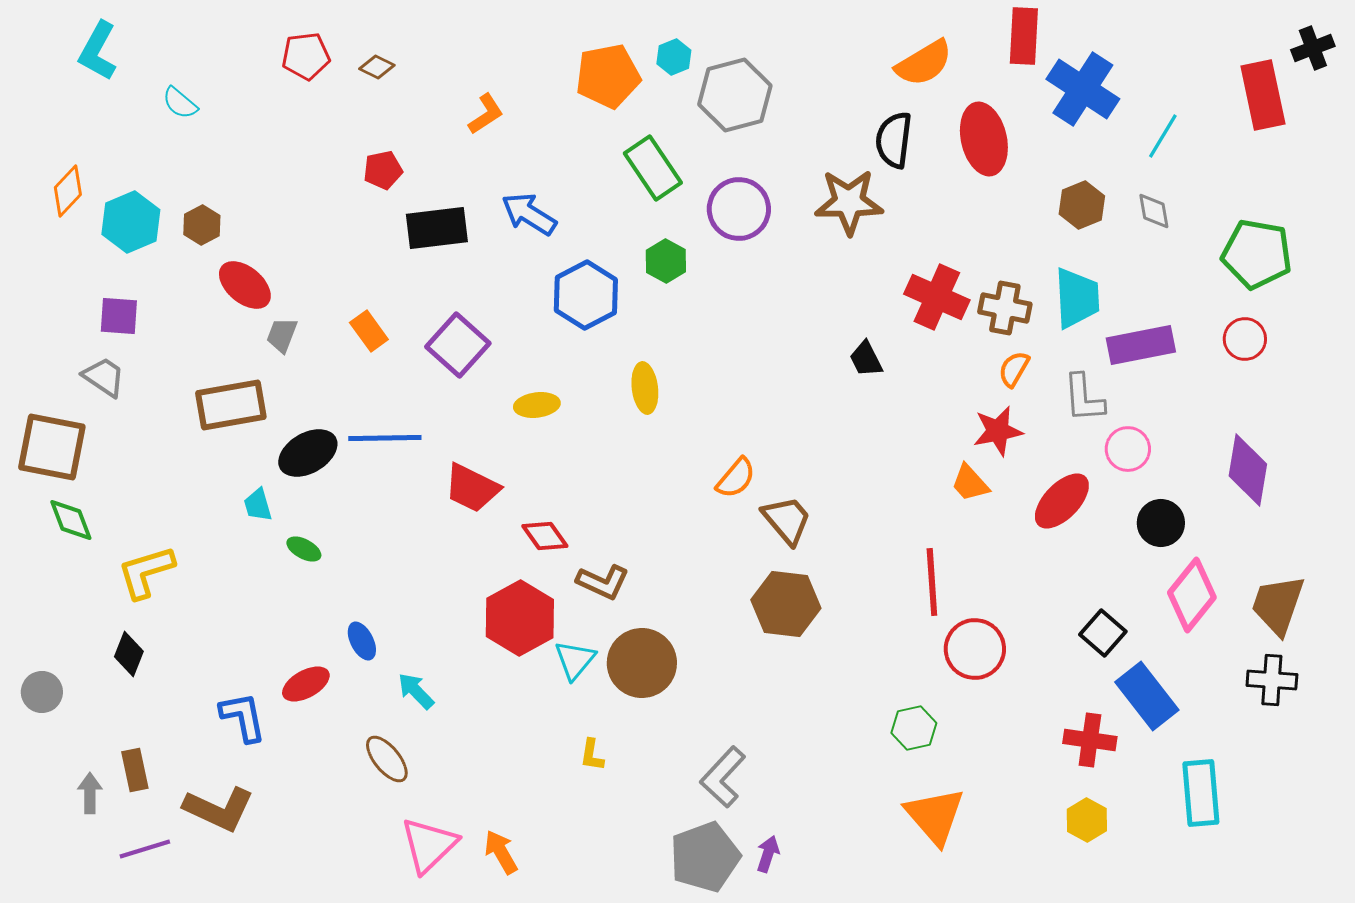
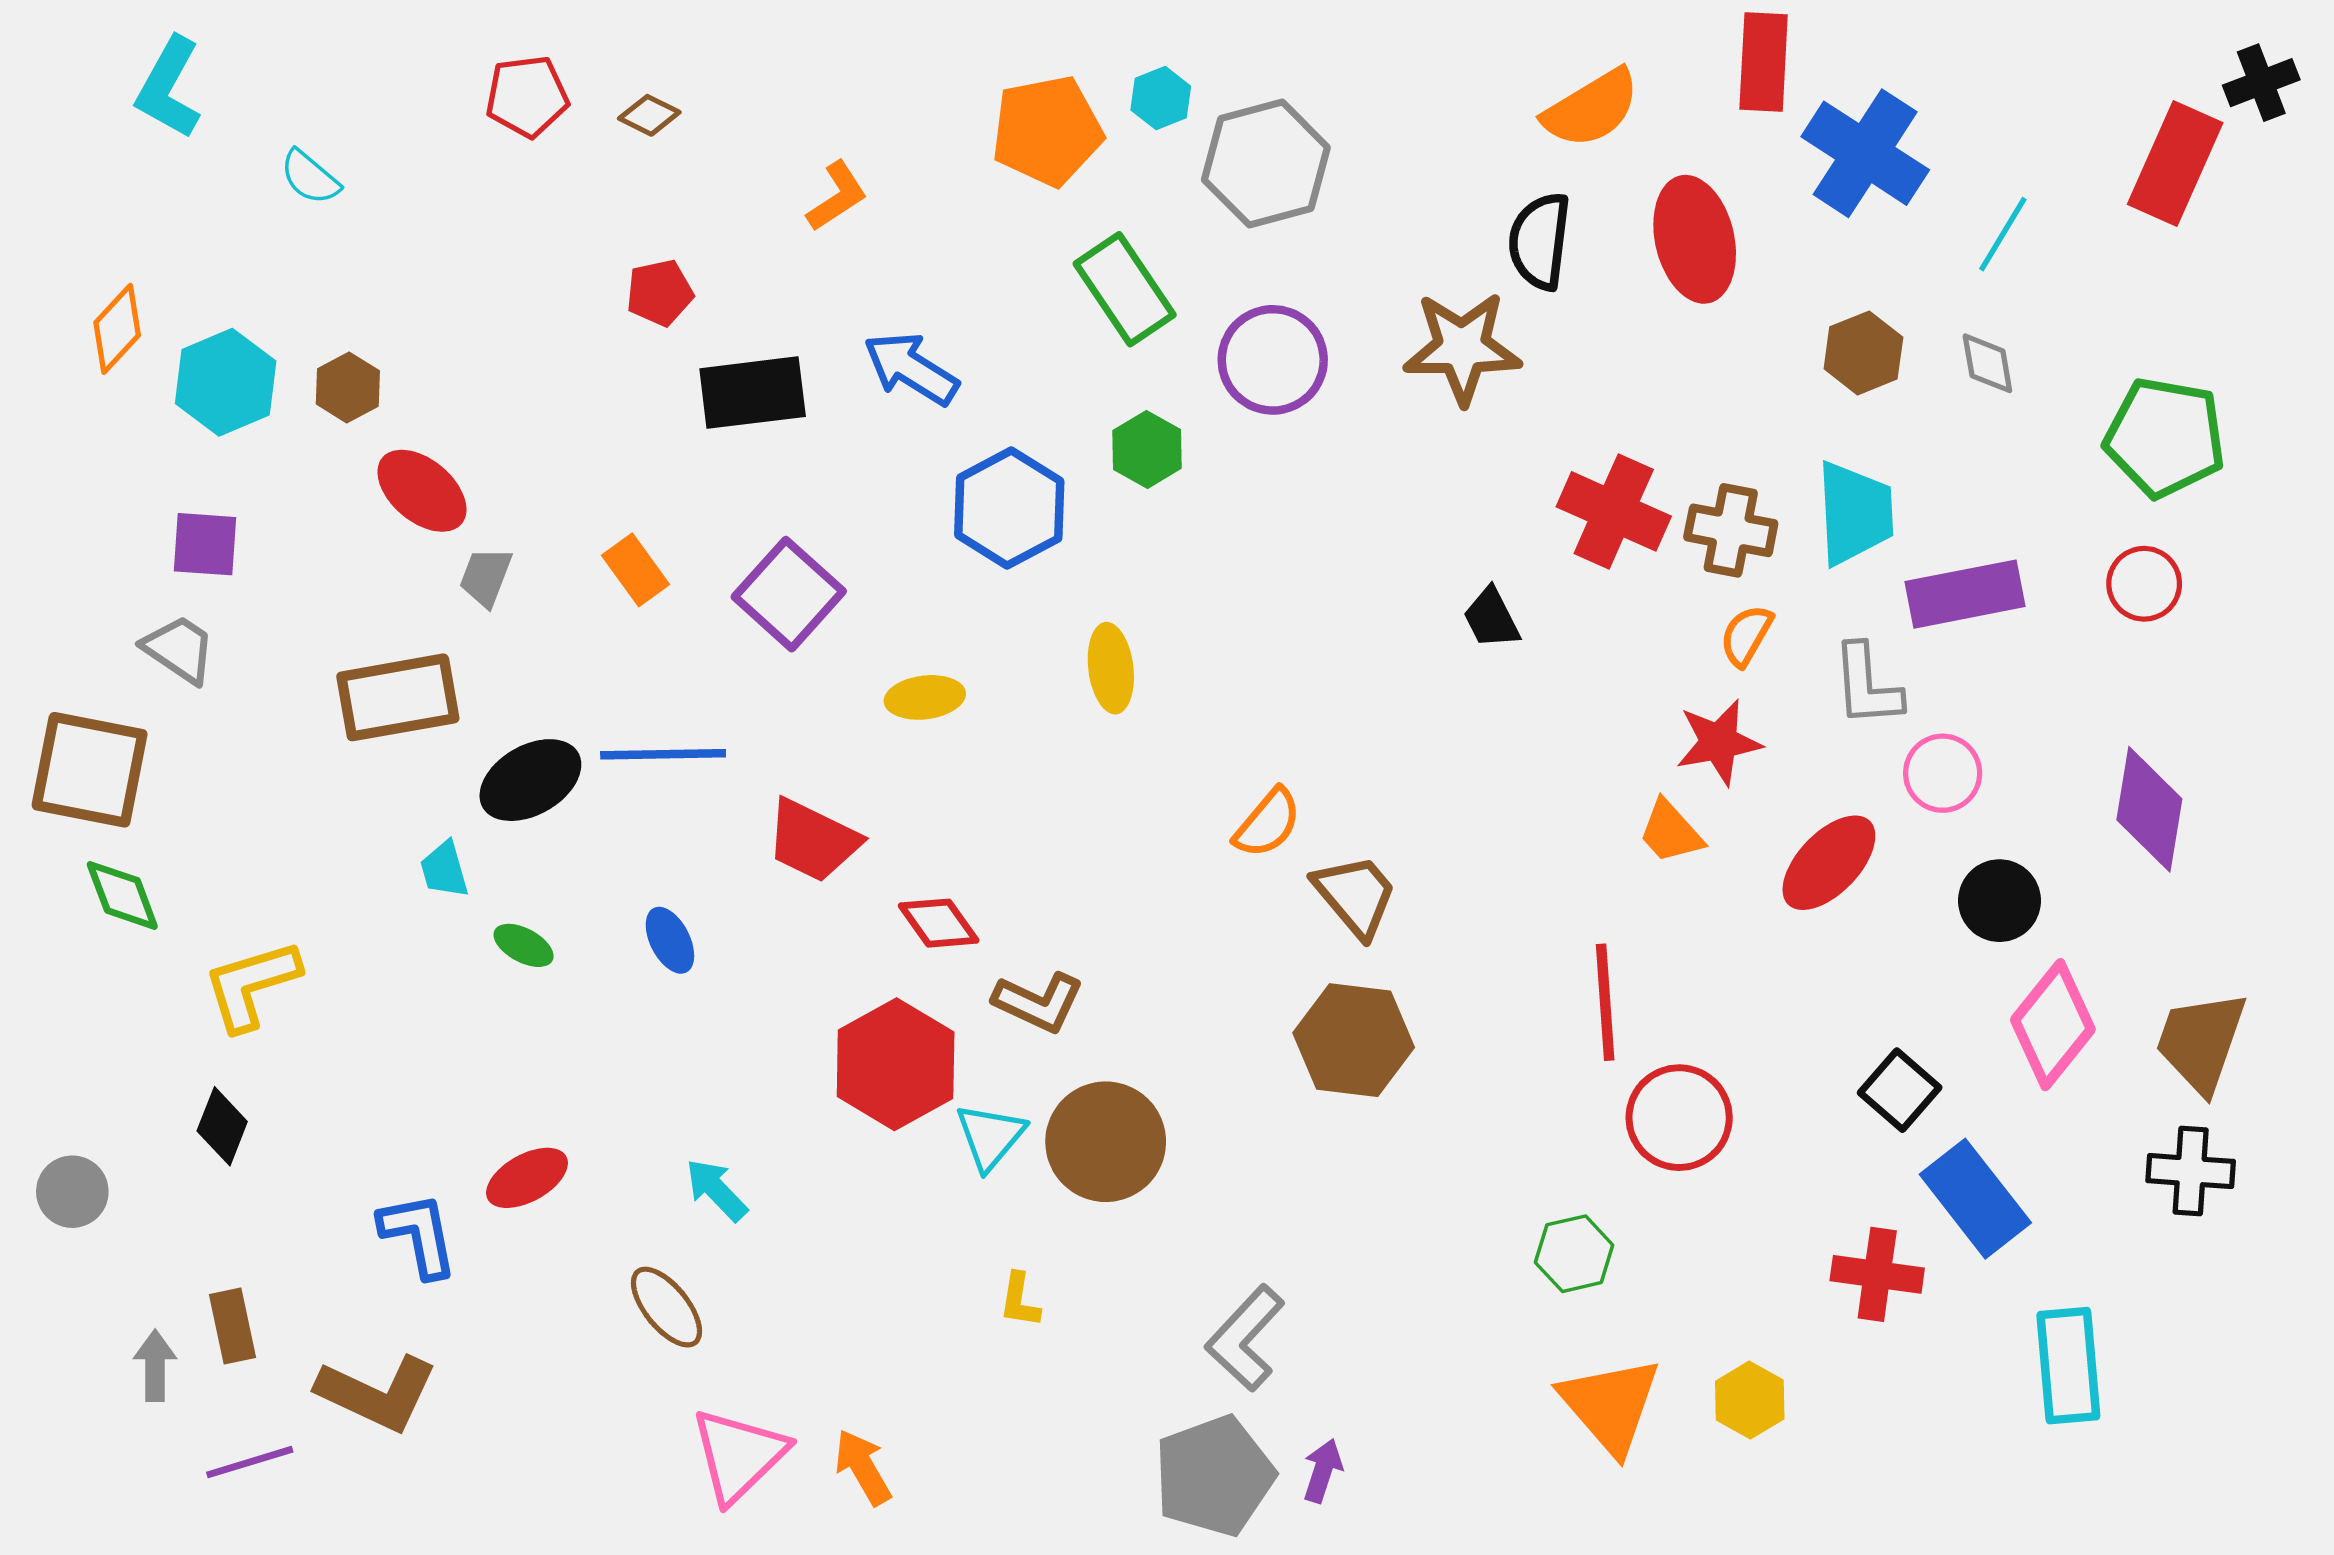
red rectangle: (1263, 95) -> (2175, 164), turned 36
blue ellipse: (362, 641) -> (670, 940), moved
yellow hexagon: (1087, 820) -> (1750, 1400), moved

